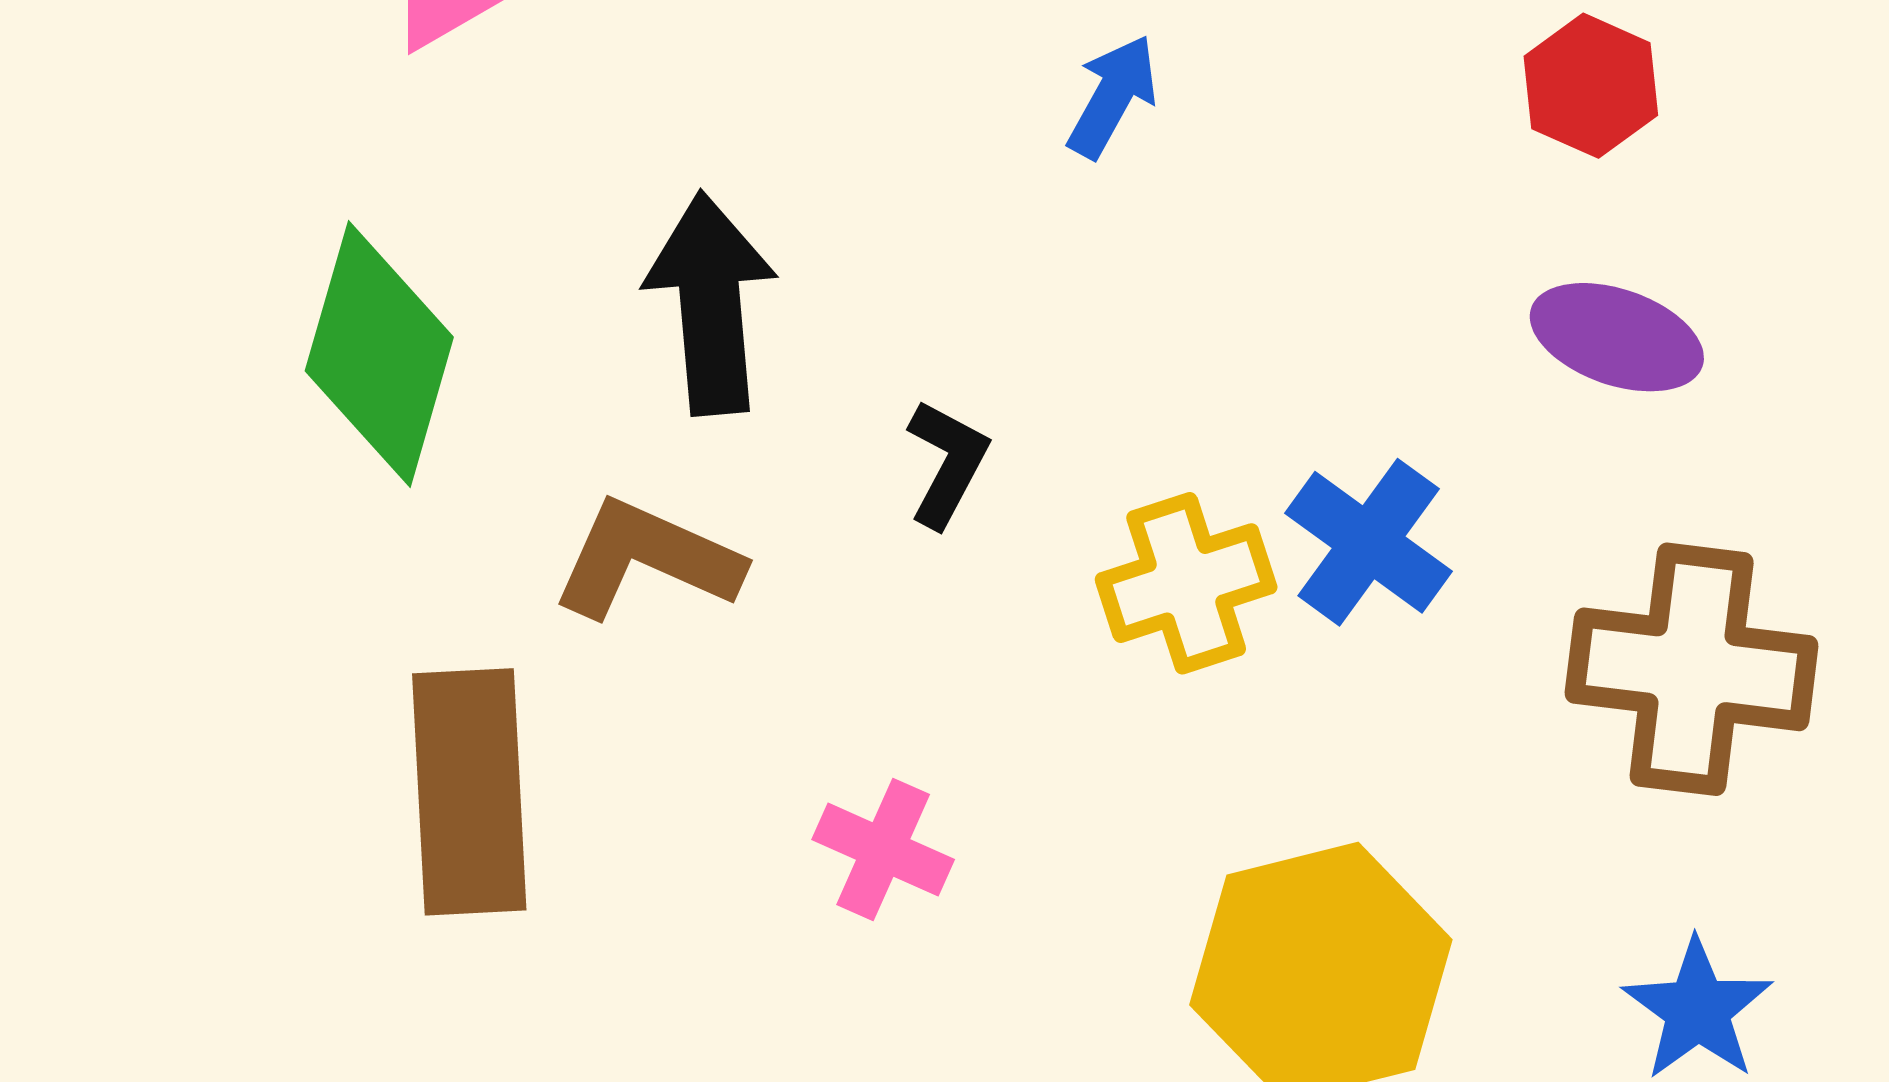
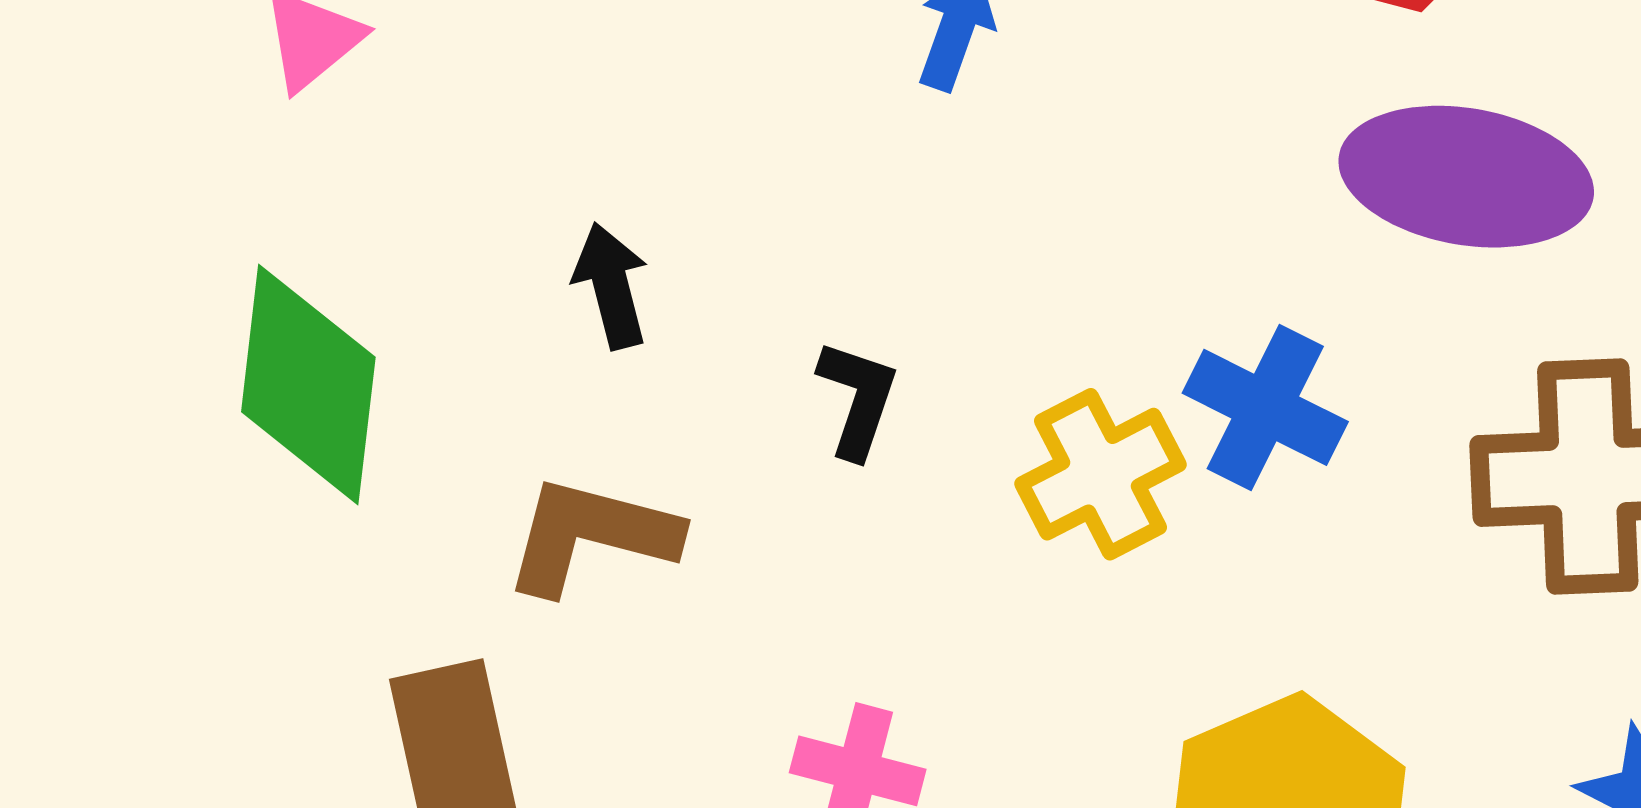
black arrow: (711, 303) -> (611, 286), size x0.6
purple ellipse: (1617, 337) -> (1466, 177), size x1.5

